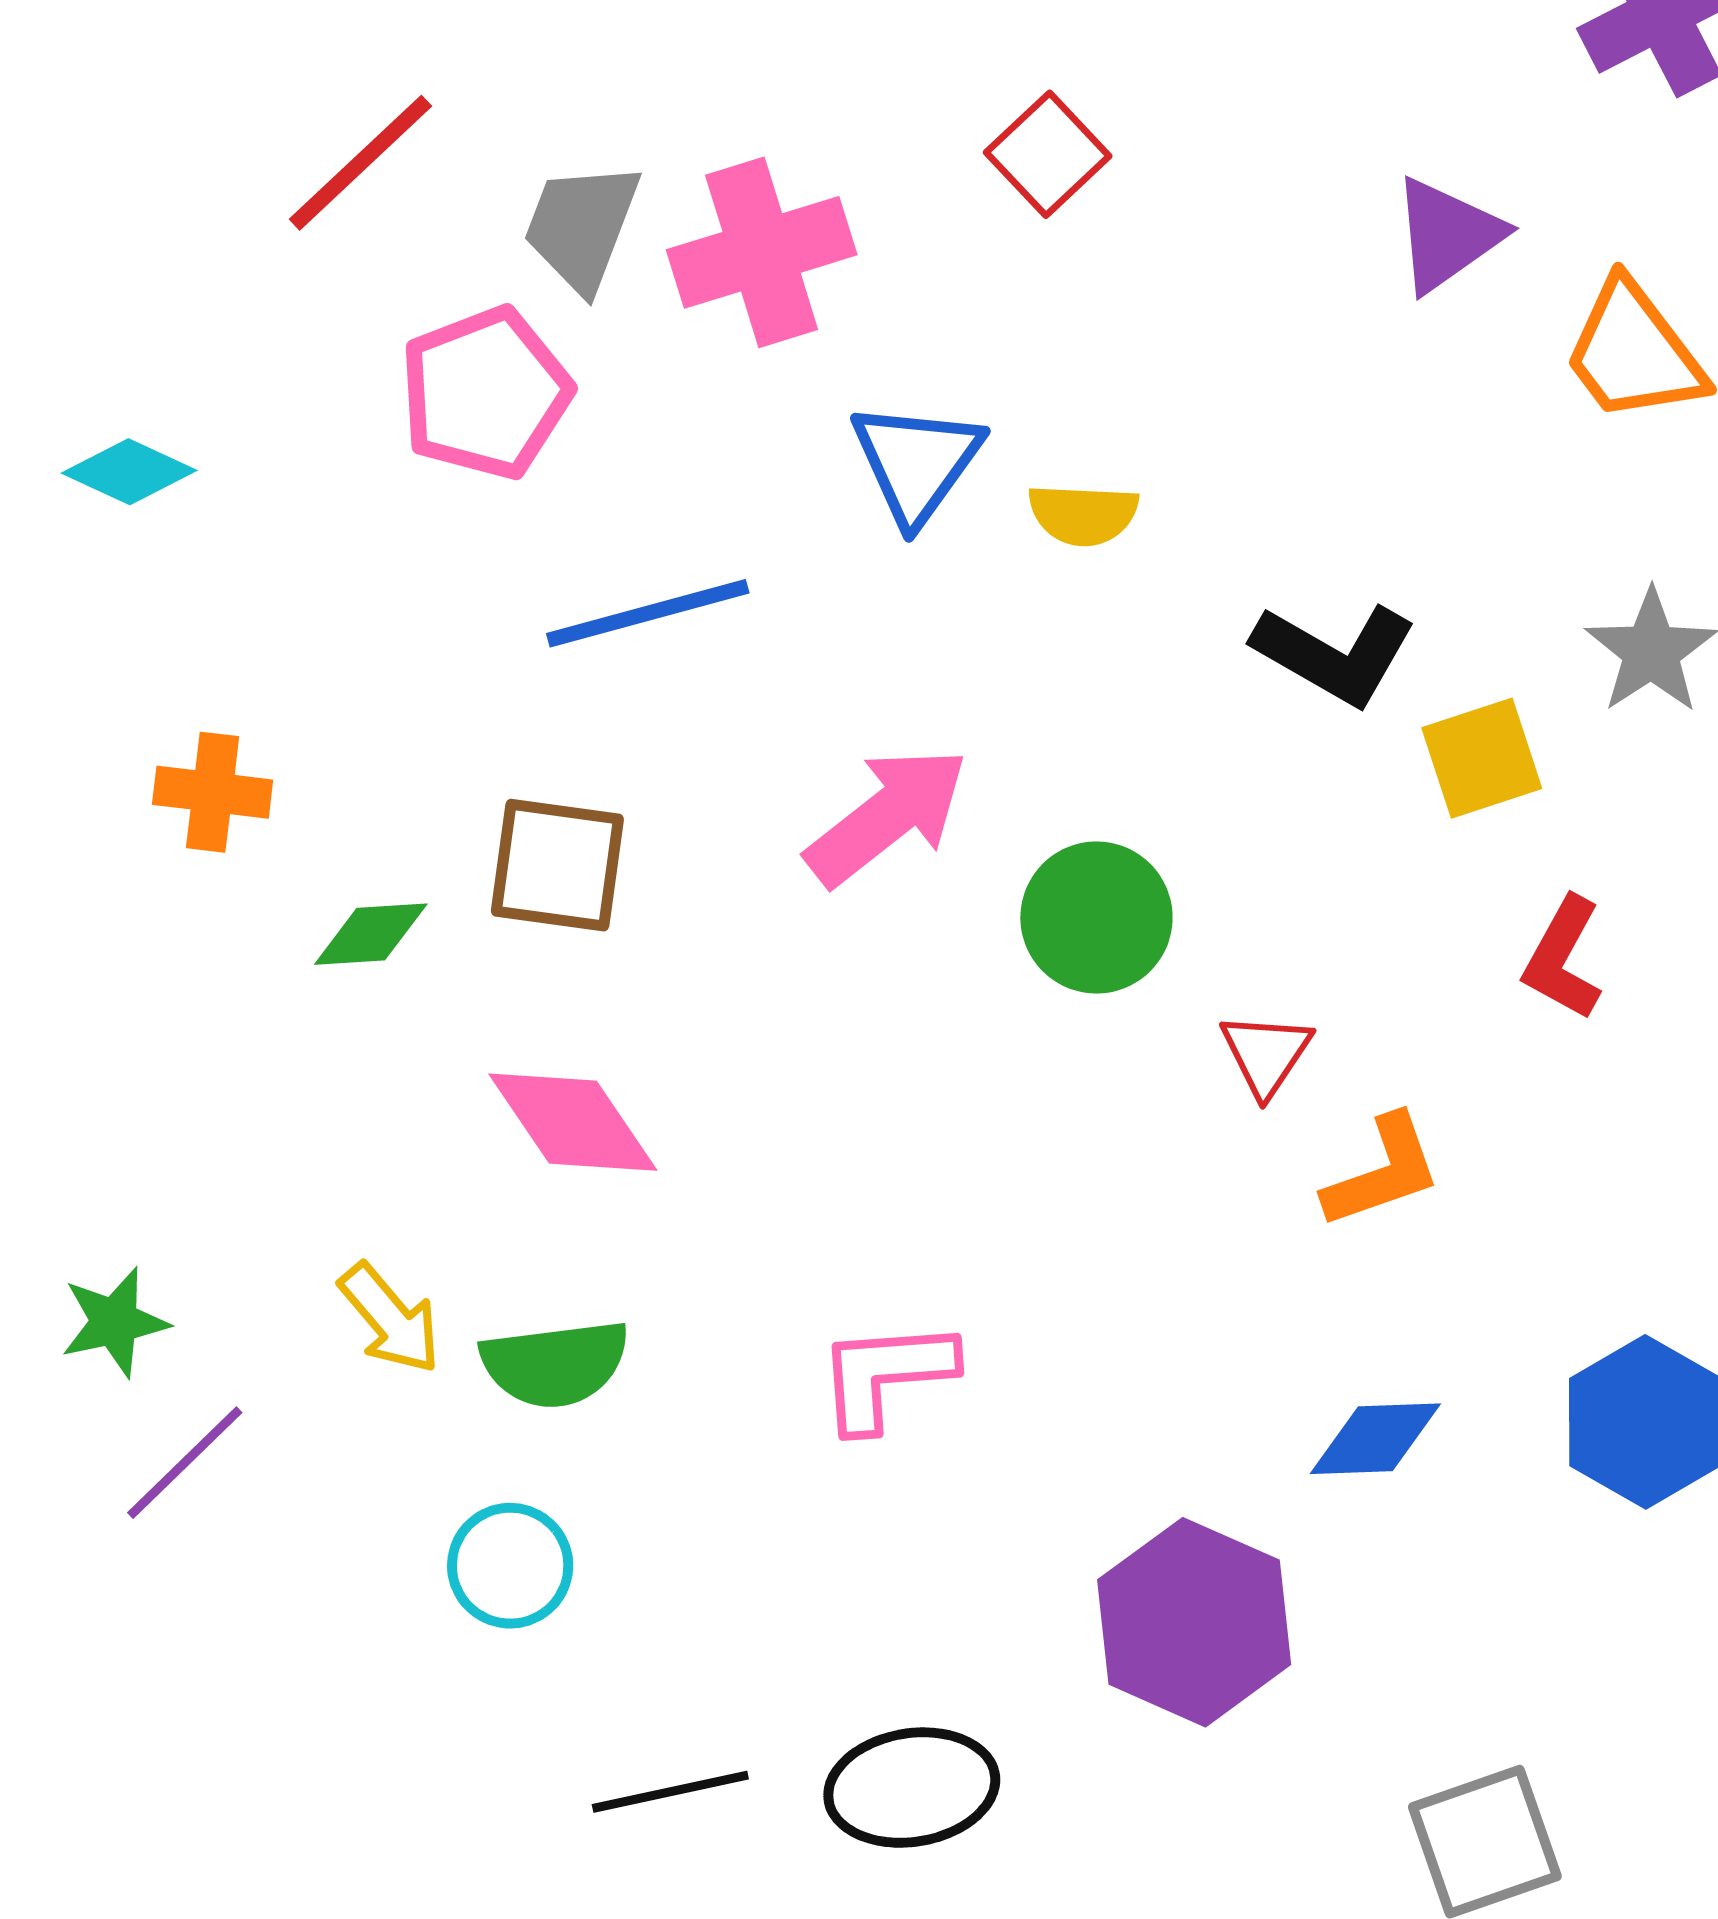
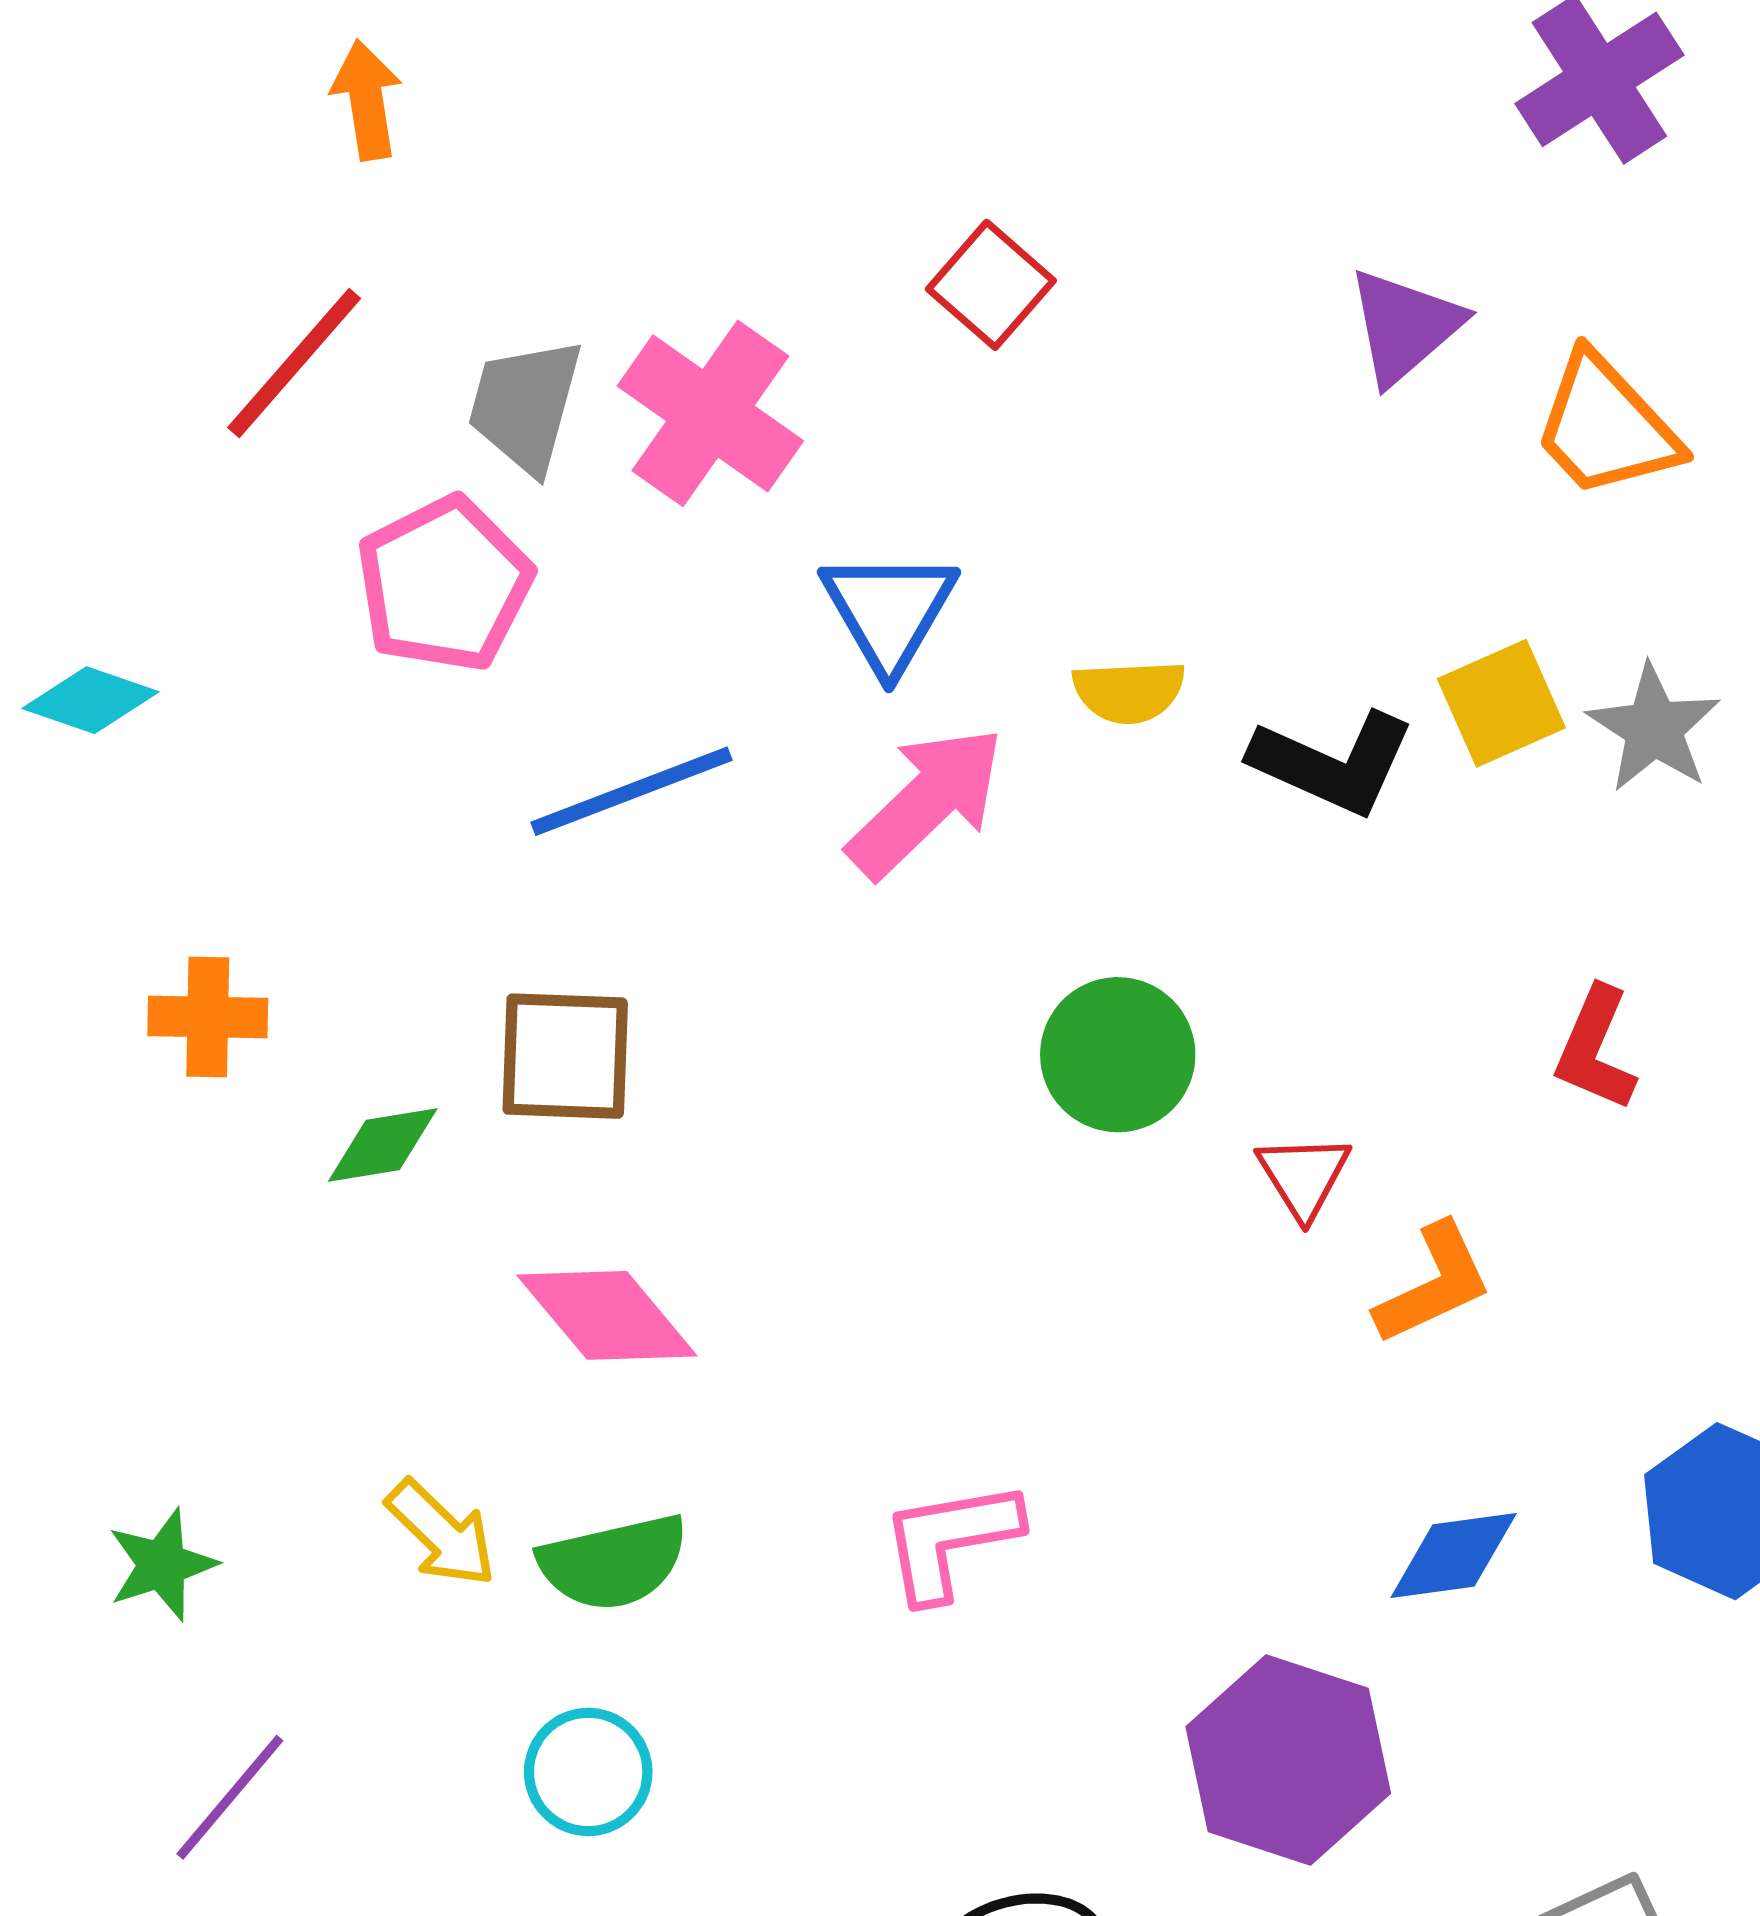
pink cross: (762, 252) -> (710, 413), turned -32
yellow semicircle: (1083, 514) -> (1129, 691), moved
yellow square: (1482, 758) -> (1501, 703), moved
pink arrow: (887, 816) -> (926, 802), moved
purple line: (185, 1463) -> (230, 1797), moved

